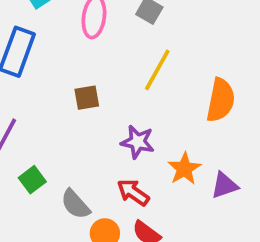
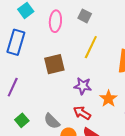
brown square: (87, 98) -> (54, 64), size x1.5
green square: (32, 180) -> (22, 120), moved

